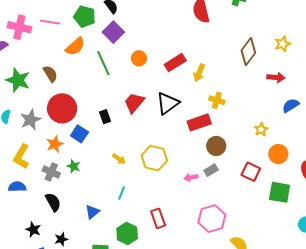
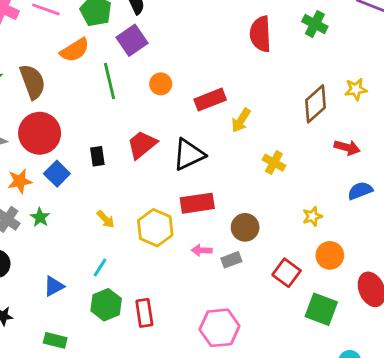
yellow star: (283, 44) -> (356, 89), moved
brown semicircle: (50, 74) -> (32, 82), size x1.4
yellow cross: (217, 100) -> (274, 163), moved
red rectangle: (199, 122) -> (197, 203), moved
pink arrow: (191, 177) -> (202, 250), moved
green hexagon: (127, 234) -> (106, 305), moved

